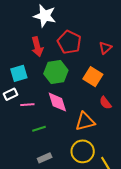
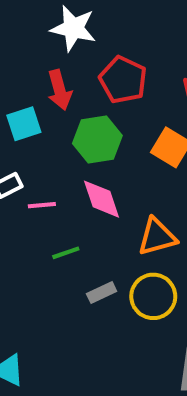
cyan square: (19, 73) -> (24, 124), moved
gray rectangle: (45, 158) -> (102, 292), moved

